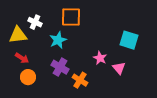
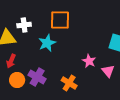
white cross: (35, 22) -> (24, 25), turned -32
red arrow: (22, 58) -> (11, 61), turned 80
purple cross: (60, 67) -> (37, 77), moved

